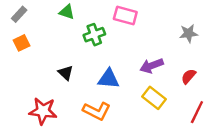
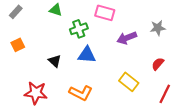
orange square: (21, 43) -> (18, 45), moved
purple arrow: (152, 66) -> (127, 38), moved
blue triangle: (109, 79) -> (87, 55), moved

